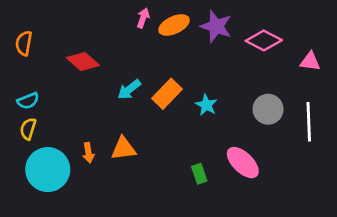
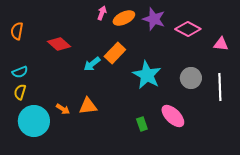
orange rectangle: (167, 94) -> (115, 53), moved
cyan star: (206, 105) -> (147, 75), size x1.8
orange arrow: (88, 153) -> (63, 109), turned -48

